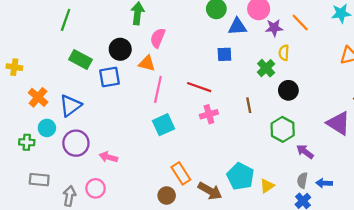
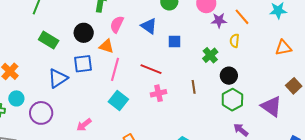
blue triangle: (237, 27) -> (149, 26), moved, turned 36
yellow semicircle: (284, 53) -> (235, 41), moved
blue square: (110, 77) -> (83, 64), moved
blue triangle: (70, 106) -> (58, 78), moved
cyan square: (163, 125) -> (118, 100), turned -30
green hexagon: (283, 129) -> (232, 100), moved
pink arrow: (108, 157) -> (84, 125), moved, turned -56

